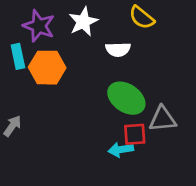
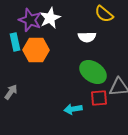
white star: (83, 22) -> (50, 18), moved
cyan arrow: (121, 150) -> (73, 109), moved

